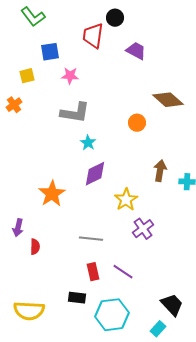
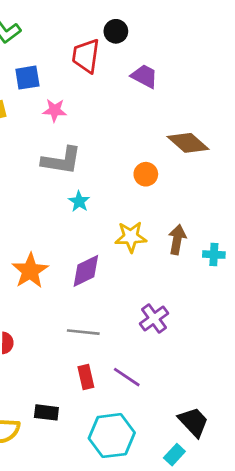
purple diamond: (95, 174) -> (86, 271), moved
yellow star: (126, 200) -> (131, 237), moved, turned 30
black rectangle: (77, 298) -> (46, 412), moved

